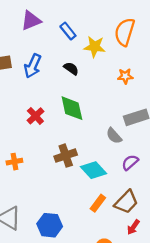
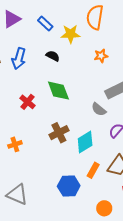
cyan diamond: (93, 170) -> (85, 142), turned -70
blue hexagon: (50, 225) -> (69, 186), moved

